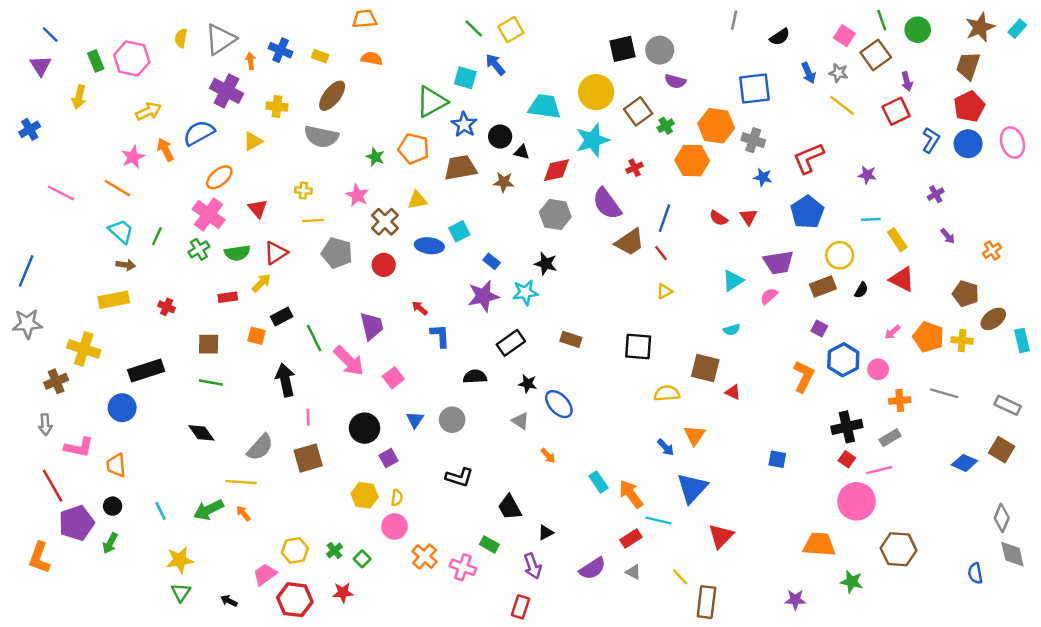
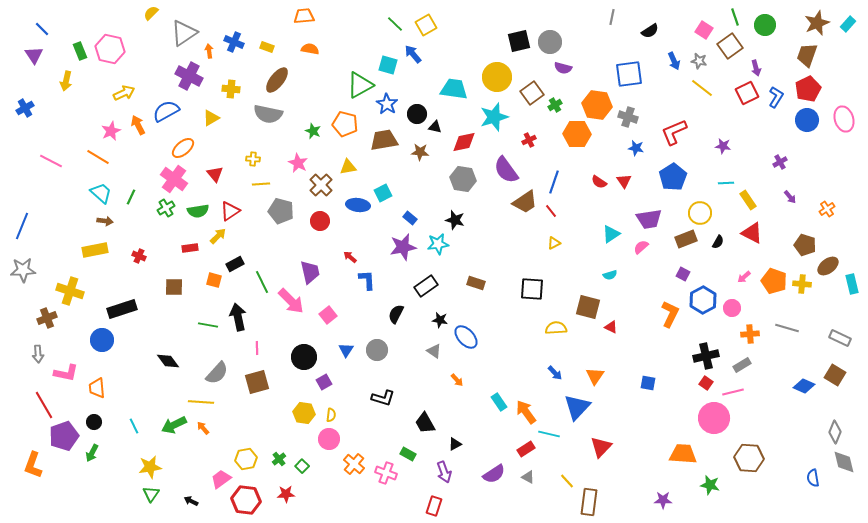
yellow semicircle: (181, 38) -> (151, 13), moved, turned 35
blue L-shape: (931, 140) -> (776, 97), moved
black semicircle: (475, 376) -> (396, 314), turned -60
green line: (211, 382) -> (208, 325), moved
orange triangle: (694, 435) -> (595, 376), moved

